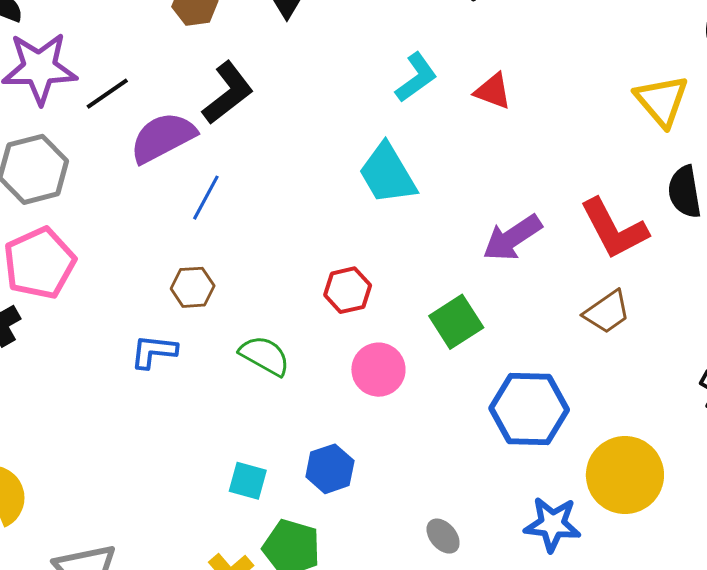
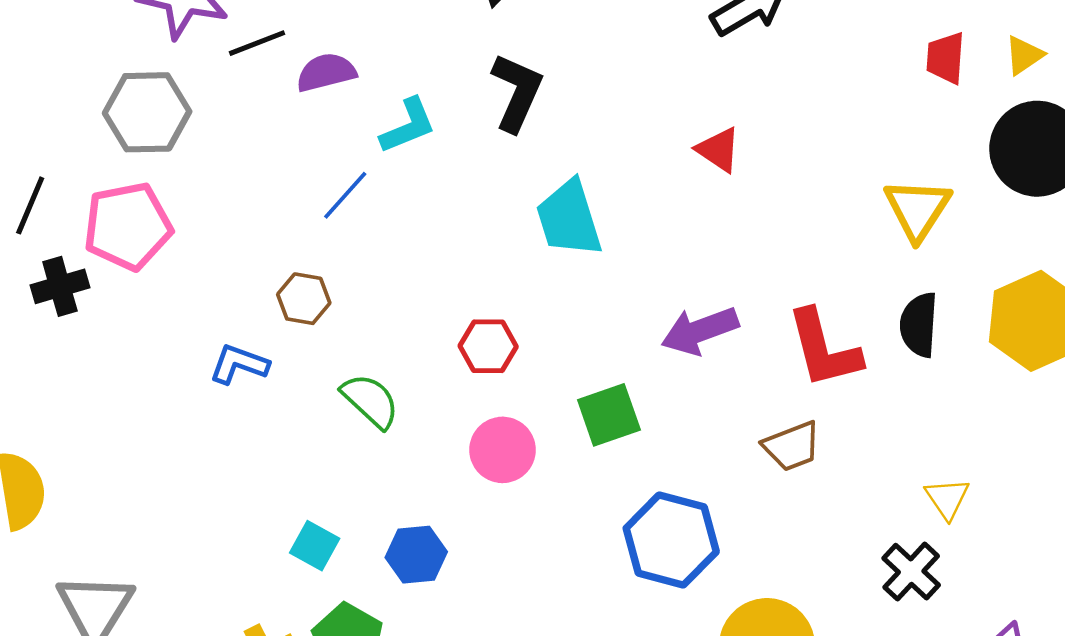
cyan L-shape: (416, 77) -> (408, 126), moved
black L-shape: (228, 93) -> (517, 92), moved, turned -42
purple semicircle: (163, 137) -> (326, 72), moved, size x0.7

